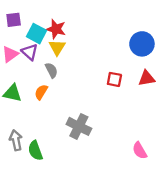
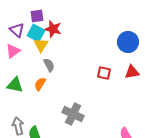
purple square: (14, 20) -> (37, 16), moved
yellow triangle: (57, 47) -> (41, 45), moved
purple triangle: (30, 52) -> (17, 30), moved

